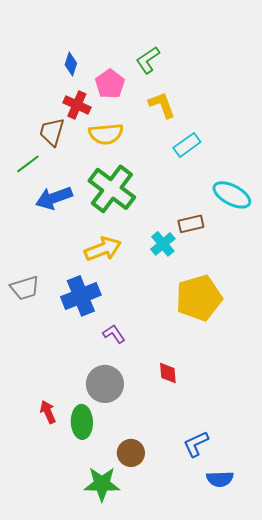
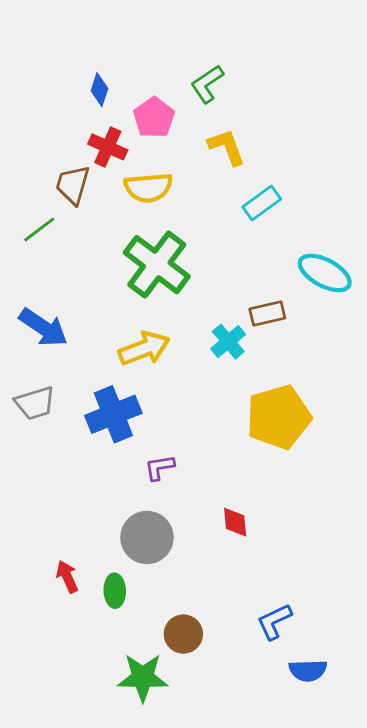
blue arrow: (54, 198) -> (43, 328), moved, turned -126
purple L-shape: (114, 334) -> (160, 467), turned -65
green ellipse: (82, 422) -> (115, 591), size x0.7

